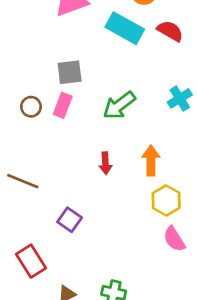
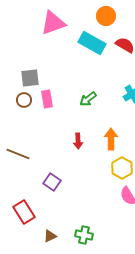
gray square: (70, 72) -> (30, 78), moved
pink rectangle: (63, 105) -> (47, 99), turned -30
green arrow: (119, 105) -> (88, 99), size x0.7

